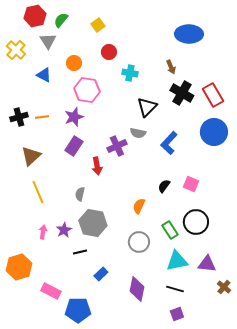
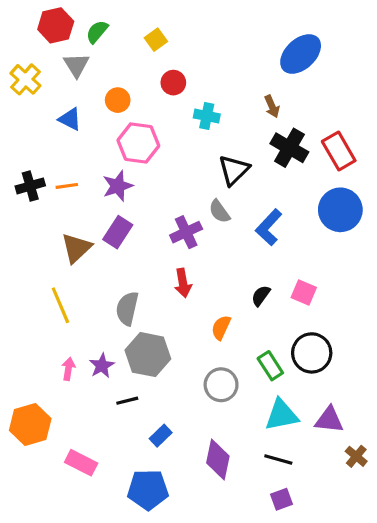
blue ellipse: (189, 34) -> (301, 54), turned -44
gray semicircle: (138, 133) -> (219, 211), turned 42
brown triangle: (31, 156) -> (76, 248), moved
red arrow: (97, 166) -> (183, 283), moved
gray semicircle: (80, 194) -> (127, 308), size x1.5
blue pentagon: (78, 310) -> (148, 490), moved

